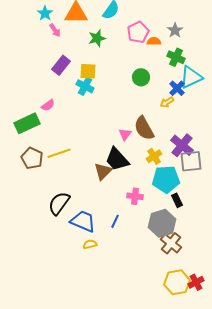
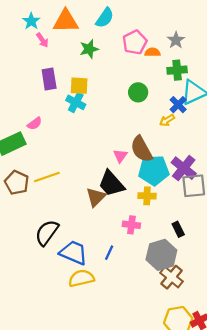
green cross: (176, 57) -> (177, 70), turned -30
purple rectangle: (61, 65) -> (49, 79), turned -48
yellow cross: (154, 156) -> (147, 196), moved, turned 35
cyan pentagon: (166, 179) -> (154, 170), moved
yellow semicircle: (90, 244) -> (81, 278), size x1.6

